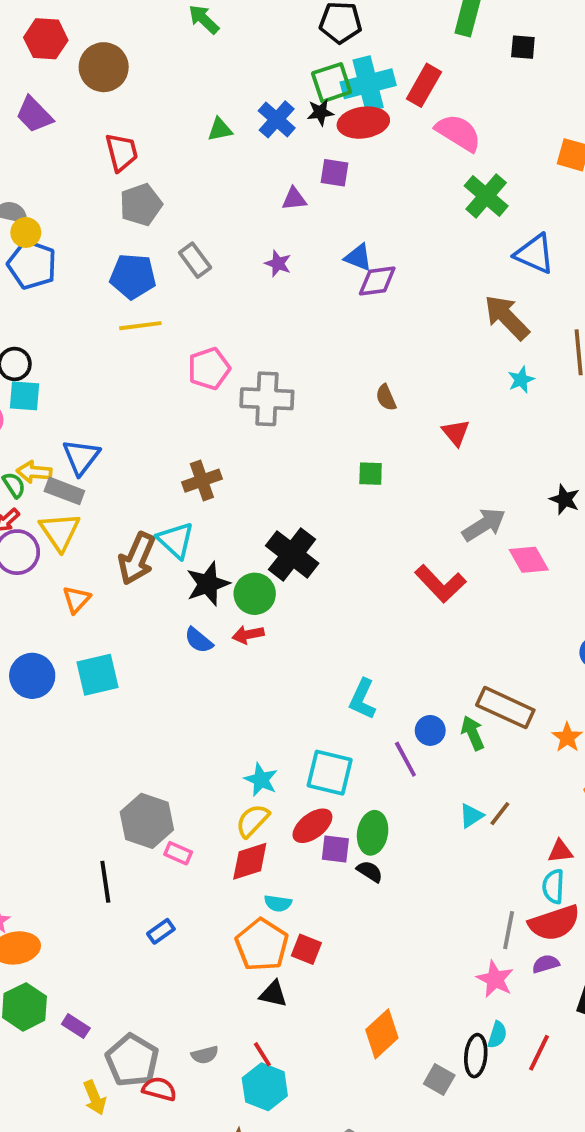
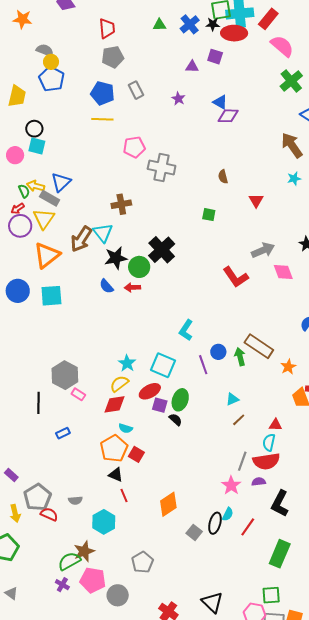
orange triangle: (76, 600) -> (47, 255), size x1.8
brown line: (500, 814) -> (239, 420), moved
red line: (262, 1054) -> (124, 495), moved

